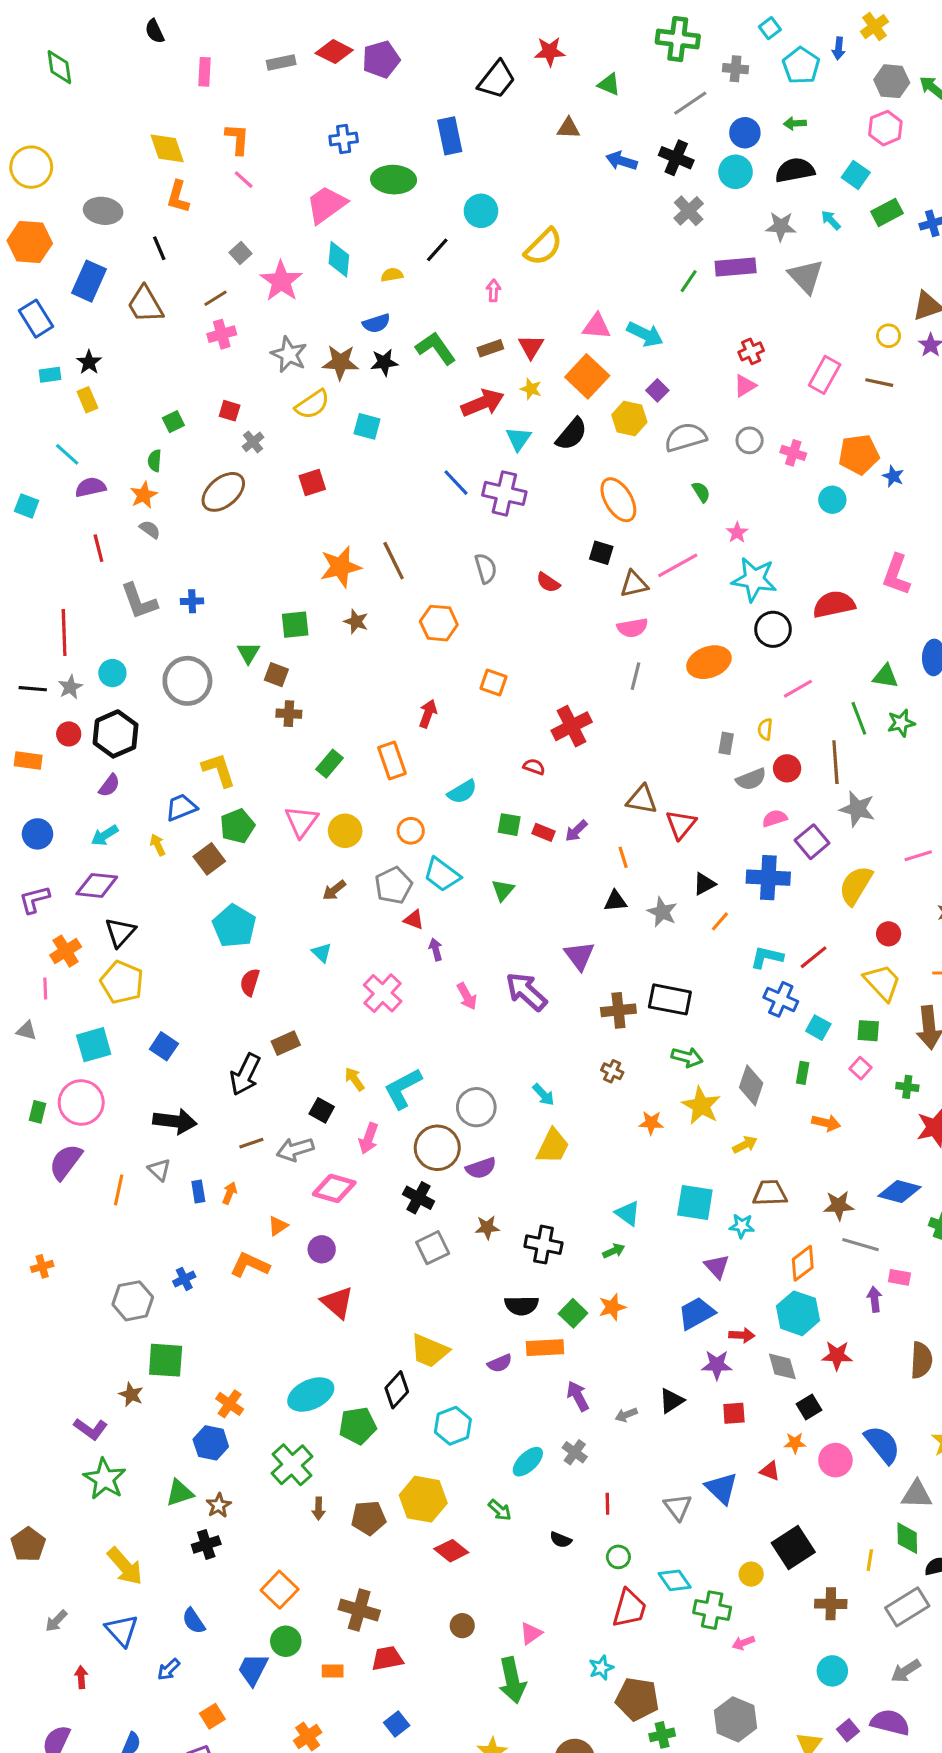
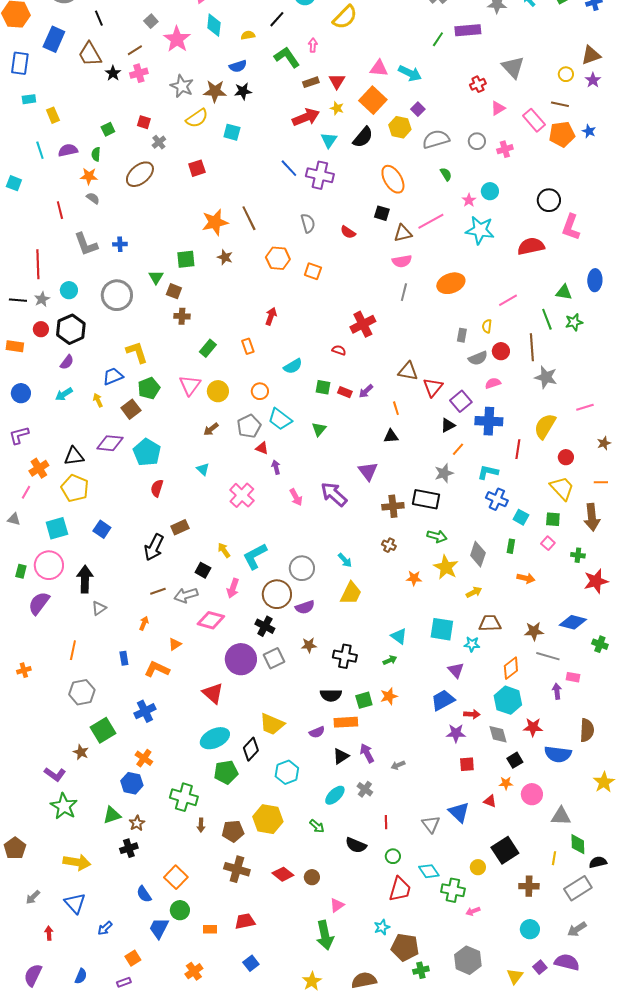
gray triangle: (806, 276) -> (513, 67), moved
blue rectangle: (36, 319) -> (20, 63), turned 40
green L-shape: (436, 348) -> (287, 57), moved
black star: (89, 362) -> (113, 73), moved
pink rectangle: (825, 375) -> (534, 120), moved, turned -70
pink triangle: (745, 386) -> (498, 108), moved
pink cross: (793, 453) -> (505, 149), turned -35
cyan line: (67, 454) -> (40, 150), turned 30
orange pentagon: (859, 454) -> (562, 134), moved
blue star: (893, 476) -> (589, 131), moved
purple semicircle: (91, 487) -> (68, 150), moved
orange star: (144, 495) -> (89, 176), turned 30
cyan circle: (832, 500) -> (490, 191), moved
black circle: (773, 629) -> (549, 200), moved
orange square: (493, 682) -> (313, 271), moved
orange rectangle: (392, 761) -> (248, 346), size x0.7
purple square: (812, 842) -> (461, 401), moved
purple diamond: (97, 885) -> (110, 443), moved
gray star: (662, 912) -> (444, 473), moved, turned 30
black triangle: (120, 932) -> (74, 456), turned 40
red line: (814, 957) -> (518, 449), moved, turned -42
pink line: (45, 988) -> (26, 492), turned 32
black arrow: (175, 1121) -> (85, 579), moved, turned -96
gray triangle: (159, 1170) -> (99, 608), turned 42
orange line: (119, 1190) -> (73, 650), moved
blue rectangle: (198, 1192) -> (124, 658), moved
purple circle: (322, 1249) -> (241, 659), moved, size x1.8
blue cross: (184, 1279) -> (145, 711), moved, size x1.5
green square: (573, 1313) -> (364, 700), turned 30
green square: (166, 1360) -> (103, 730), turned -35
cyan ellipse: (311, 1395) -> (215, 738), moved
black triangle: (671, 1401) -> (341, 756), moved
blue semicircle: (882, 1444) -> (558, 754), moved, turned 136
green cross: (292, 1465) -> (184, 797), turned -32
gray triangle: (917, 1494) -> (561, 816), moved
black semicircle: (561, 1540) -> (356, 845), size x1.5
red diamond: (451, 1551) -> (283, 874), moved
yellow arrow: (125, 1566) -> (77, 862), turned -40
brown cross: (359, 1610) -> (237, 869), moved
blue semicircle: (194, 1621) -> (144, 894), moved
brown circle: (462, 1626) -> (312, 877), moved

